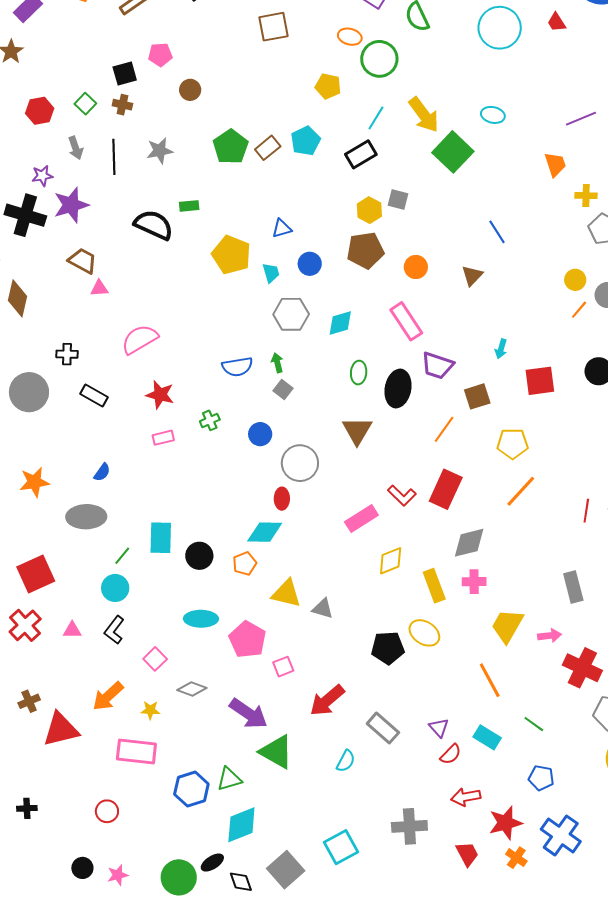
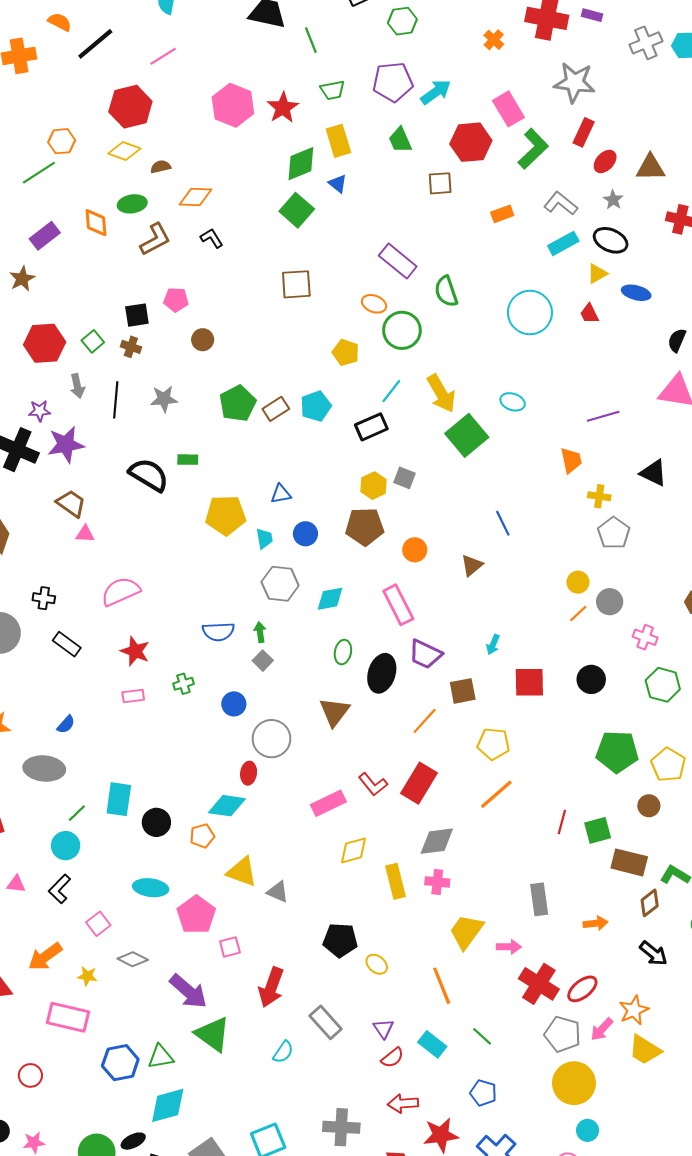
red hexagon: (40, 111) -> (45, 343), size x1.4
yellow pentagon: (231, 255) -> (226, 515), turned -30
yellow ellipse: (424, 633) -> (377, 964), moved, size x0.7
red arrow: (327, 700) -> (271, 987), turned -36

